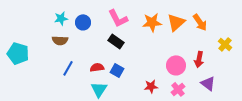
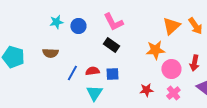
orange star: (152, 22) -> (155, 50), moved
brown semicircle: (60, 40) -> (50, 53), moved
blue line: (68, 68) -> (72, 73), moved
blue square: (117, 70) -> (112, 74), turned -32

